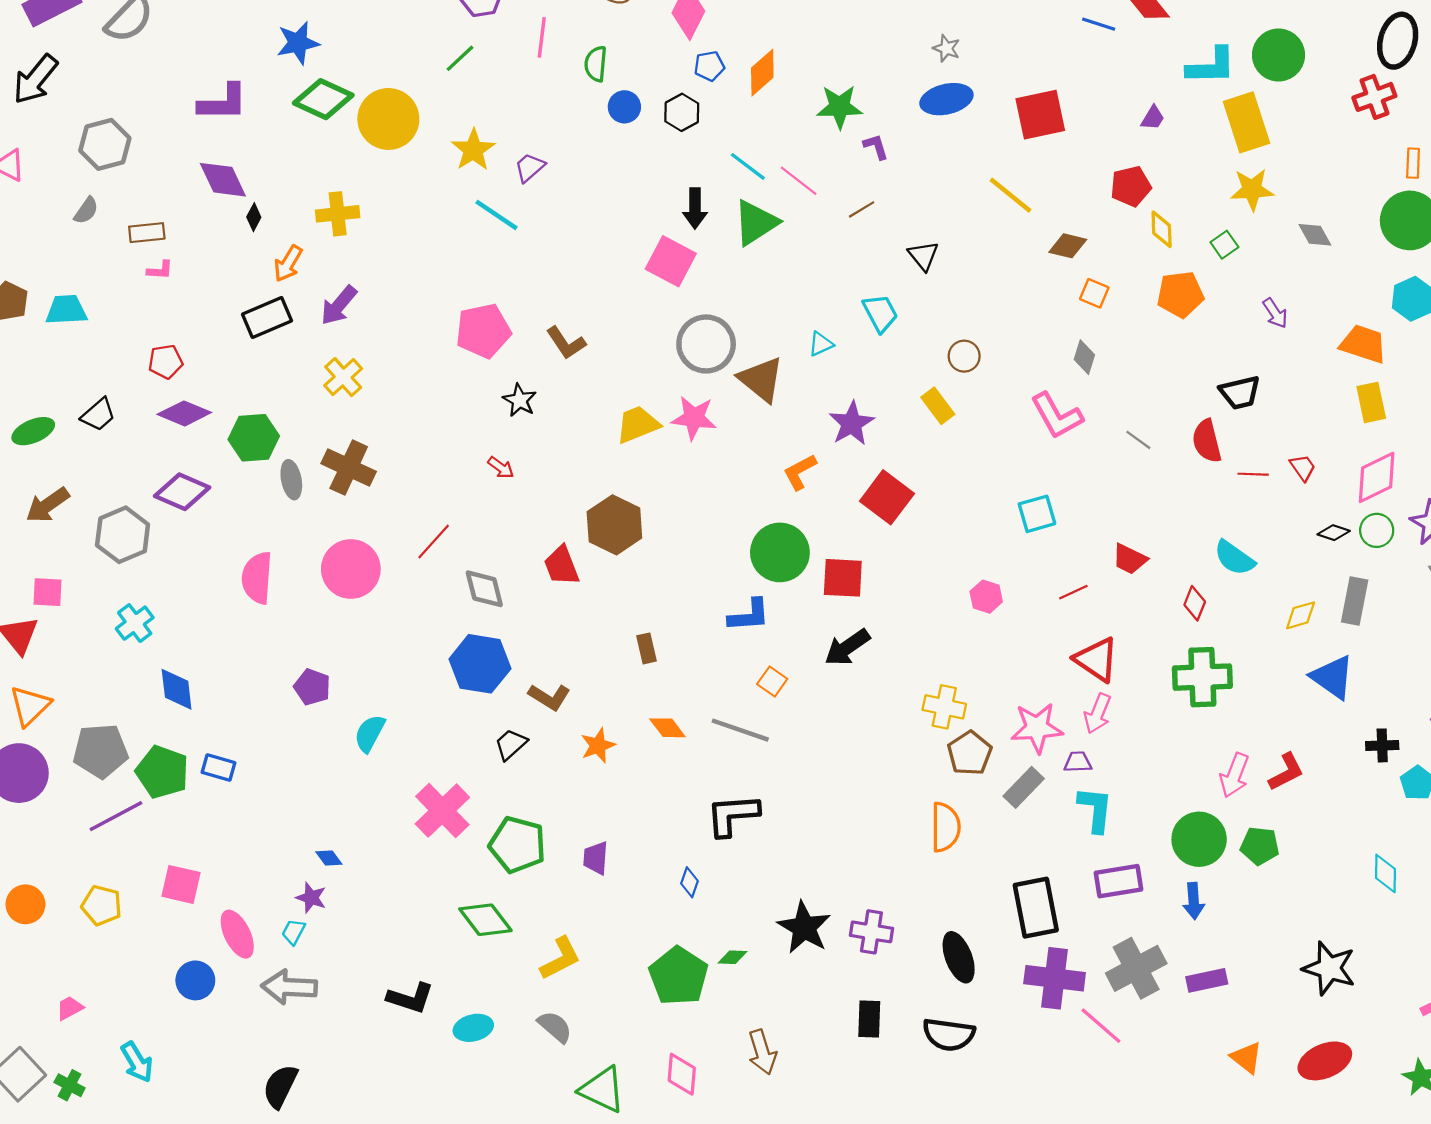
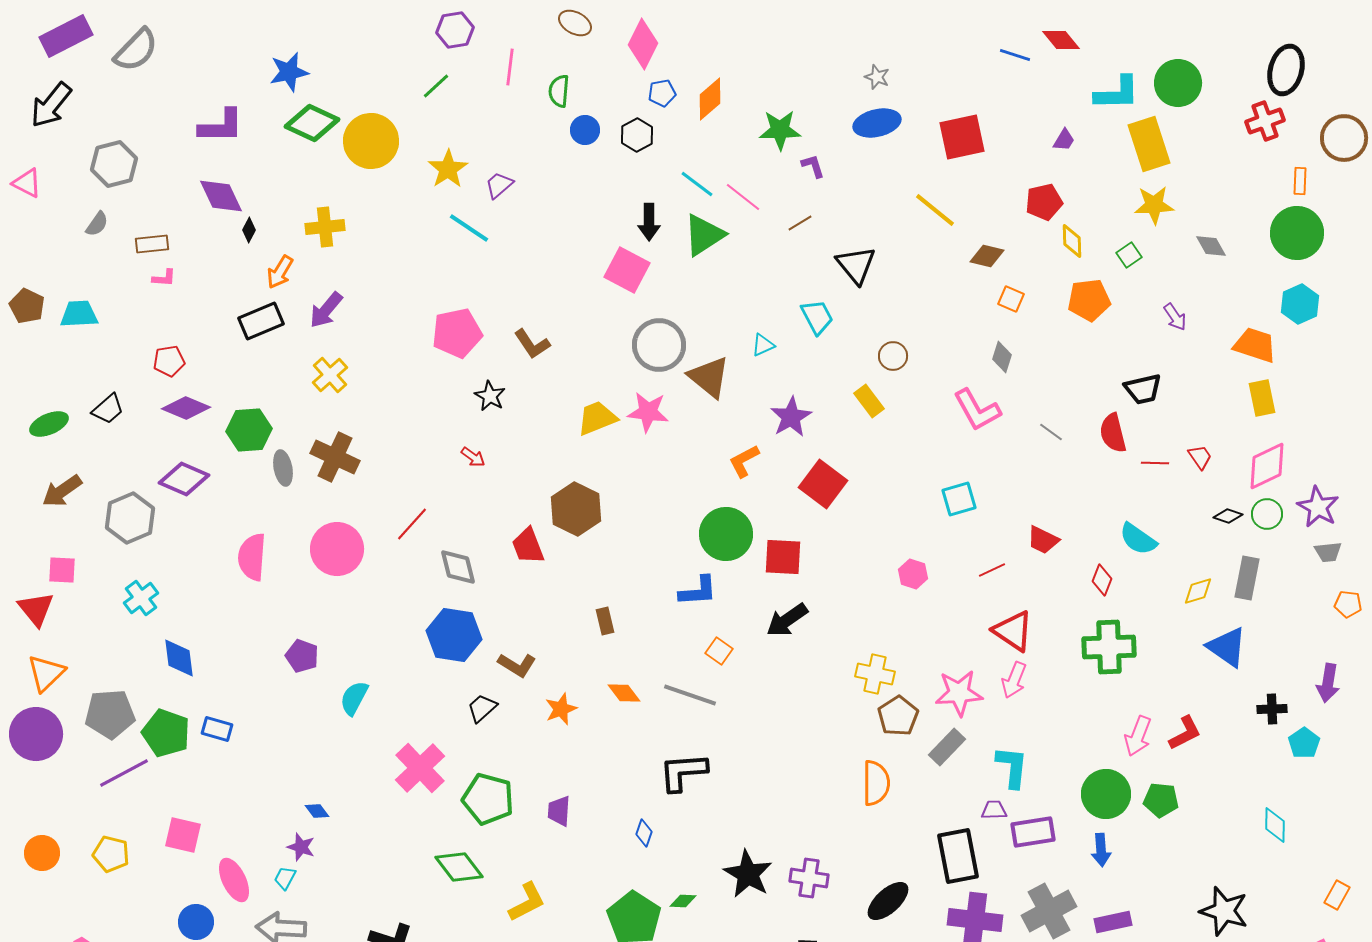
black triangle: (923, 256) -> (856, 265), size x1.4
purple trapezoid: (1078, 762) -> (994, 810), moved
black ellipse: (959, 957) -> (888, 901), turned 69

